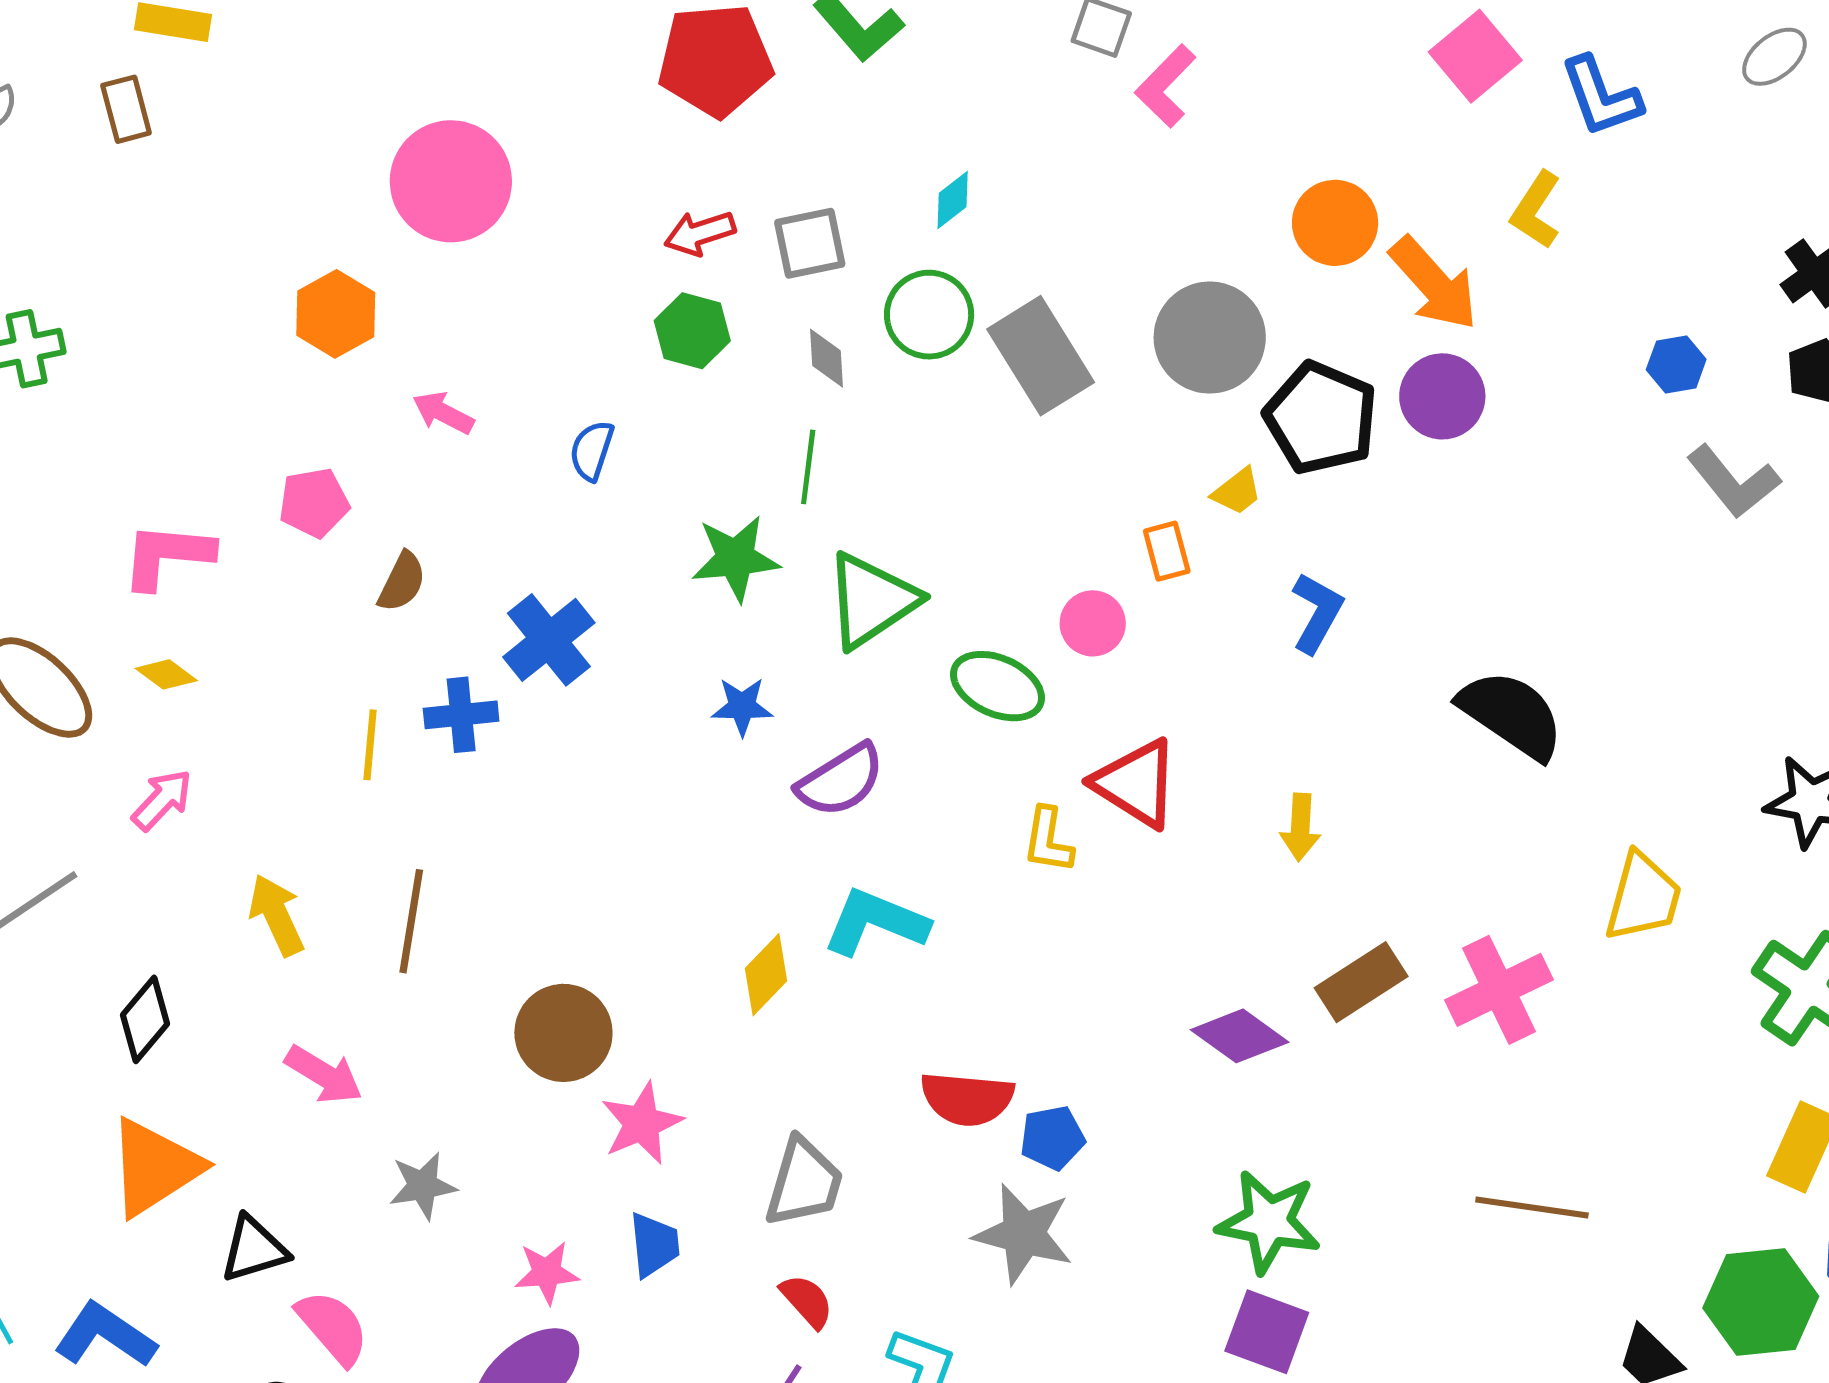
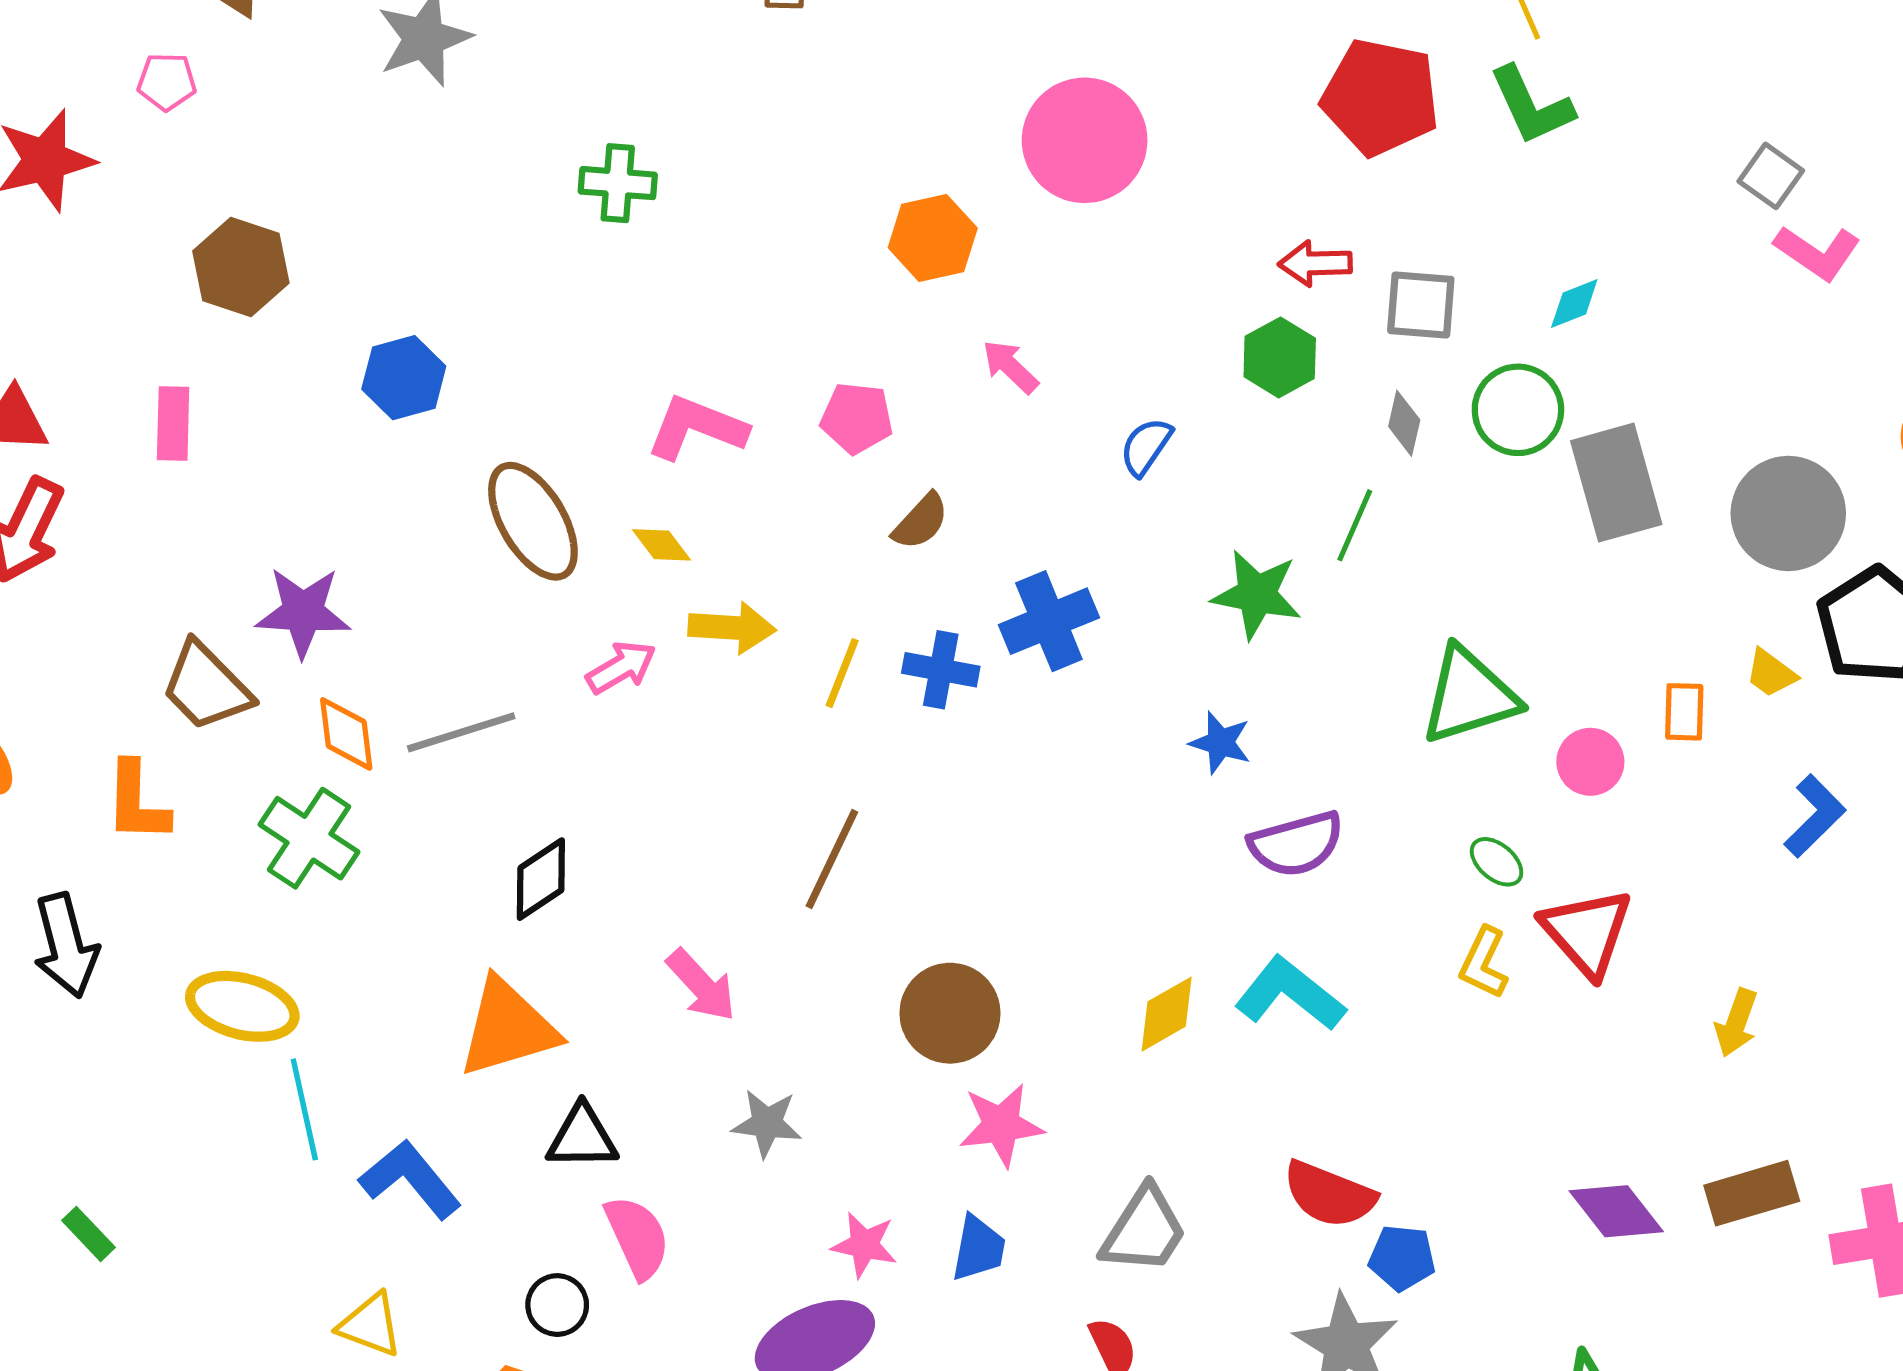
pink L-shape: (1166, 86) -> (1817, 253), turned -116
yellow trapezoid: (1237, 491) -> (1771, 673), turned 58
green triangle: (871, 600) -> (1469, 696), moved
green ellipse: (997, 686) -> (1497, 862), moved, size x0.6
yellow arrow: (277, 915) -> (732, 628), moved, turned 102

